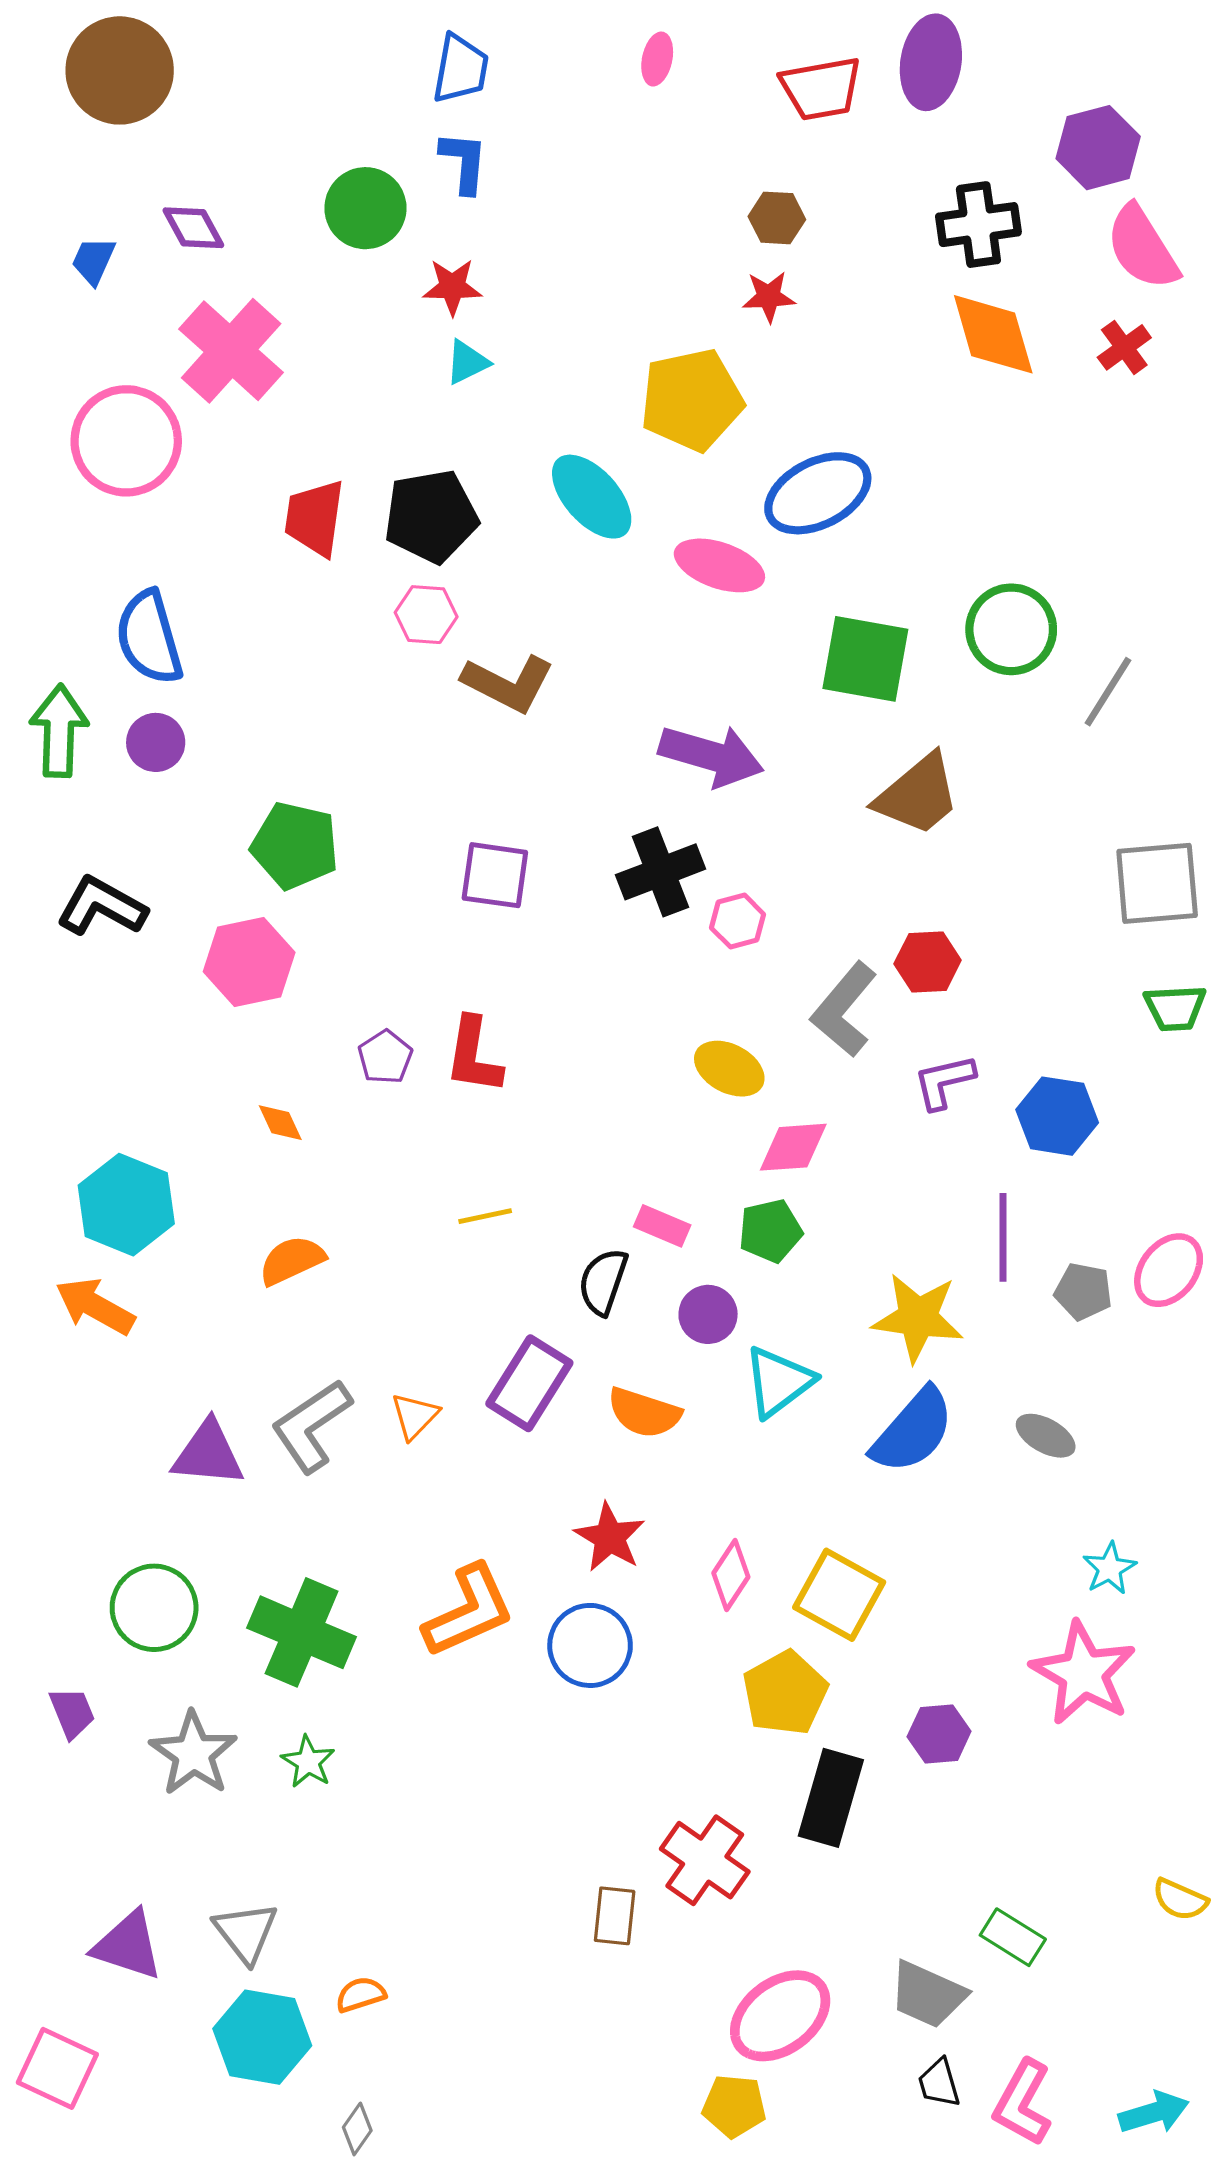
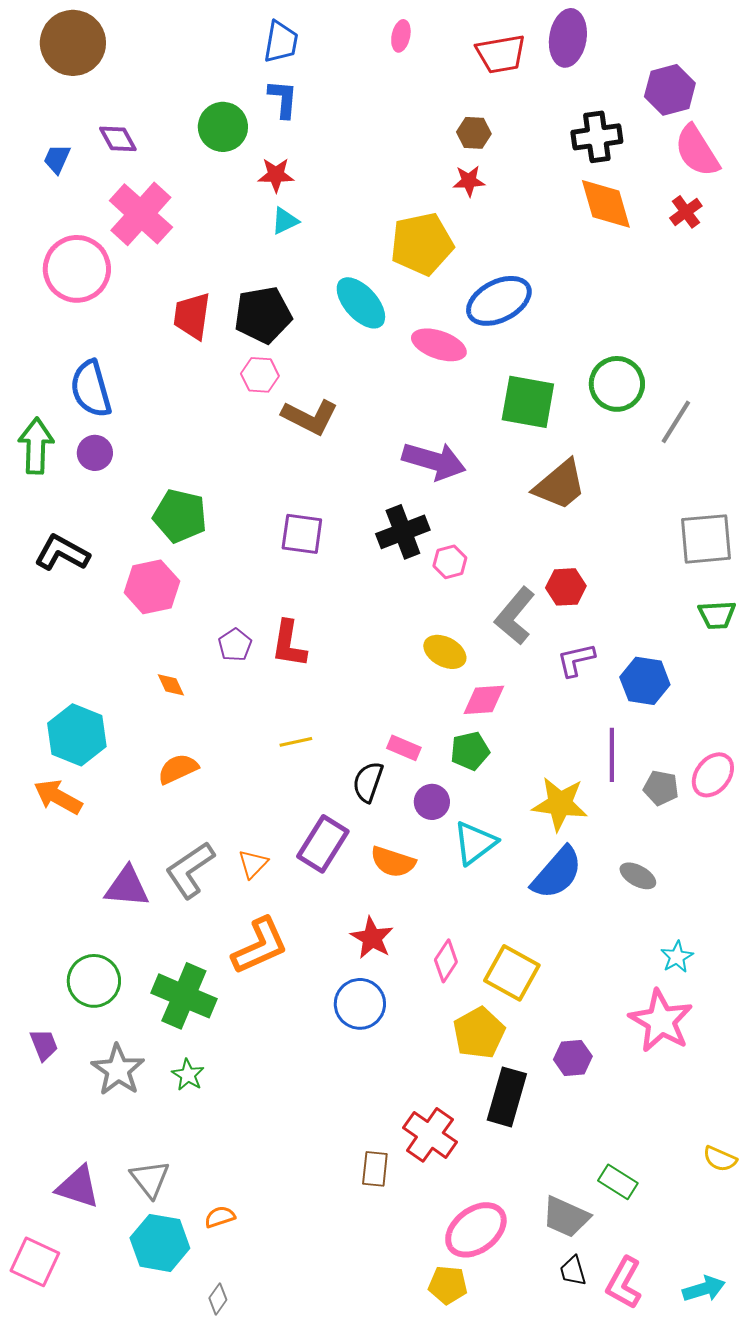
orange L-shape: (469, 1611) -> (260, 946), moved

